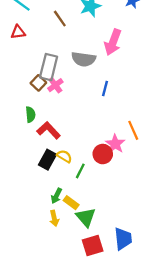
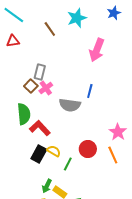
gray semicircle: (84, 59) -> (70, 105), moved
gray rectangle: (49, 67) -> (40, 72), size x0.7
green semicircle: (30, 114) -> (24, 114), size x1.5
orange line: (133, 130) -> (113, 155), moved
pink star: (115, 144) -> (118, 132), moved

